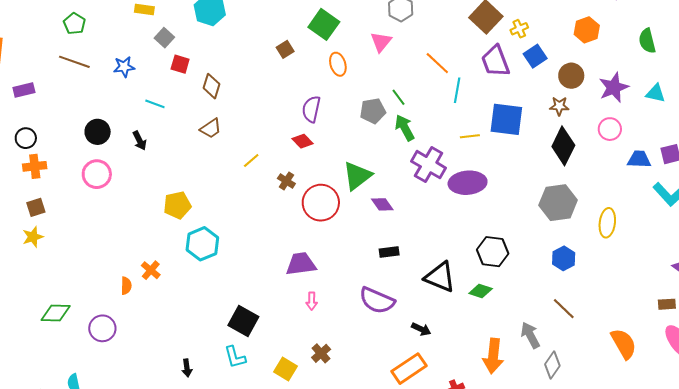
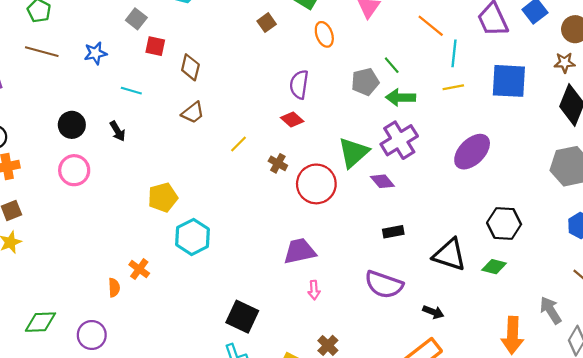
green arrow: (405, 128) -> (401, 97), turned -56
yellow line: (470, 136) -> (453, 87), moved
purple cross: (429, 165) -> (399, 140), moved, turned 32
purple ellipse: (468, 183) -> (472, 152), turned -36

